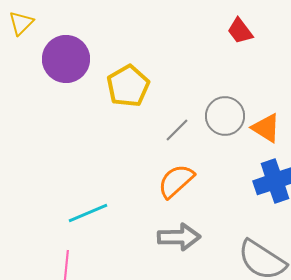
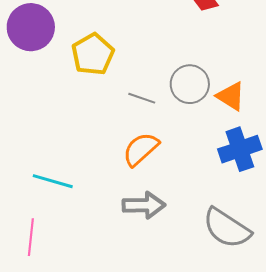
gray line: (177, 130) -> (142, 98), turned 64
cyan line: (88, 213) -> (53, 181), turned 39

